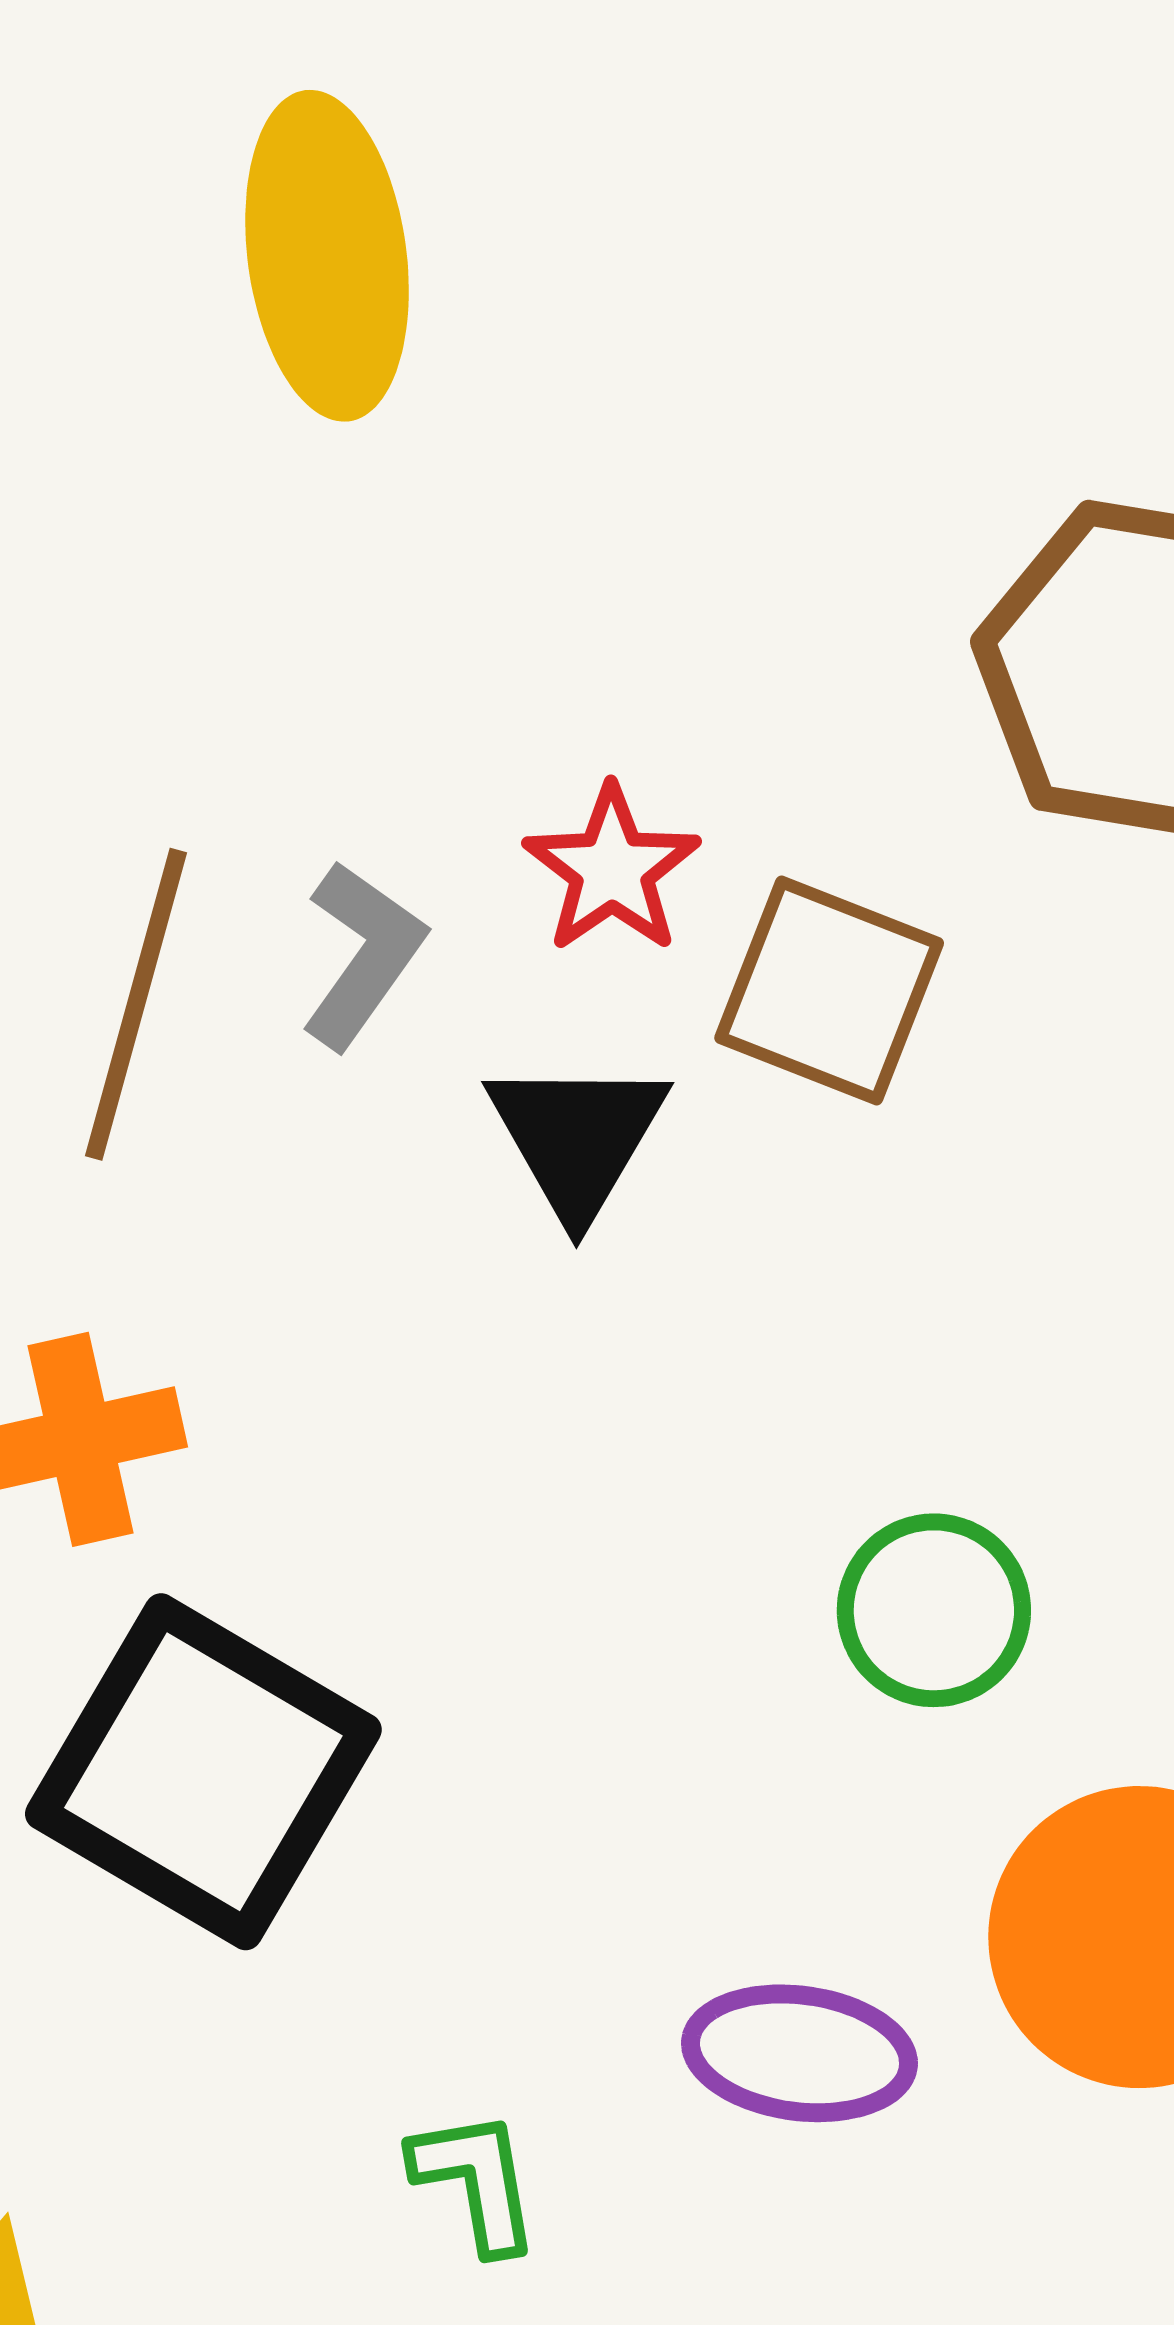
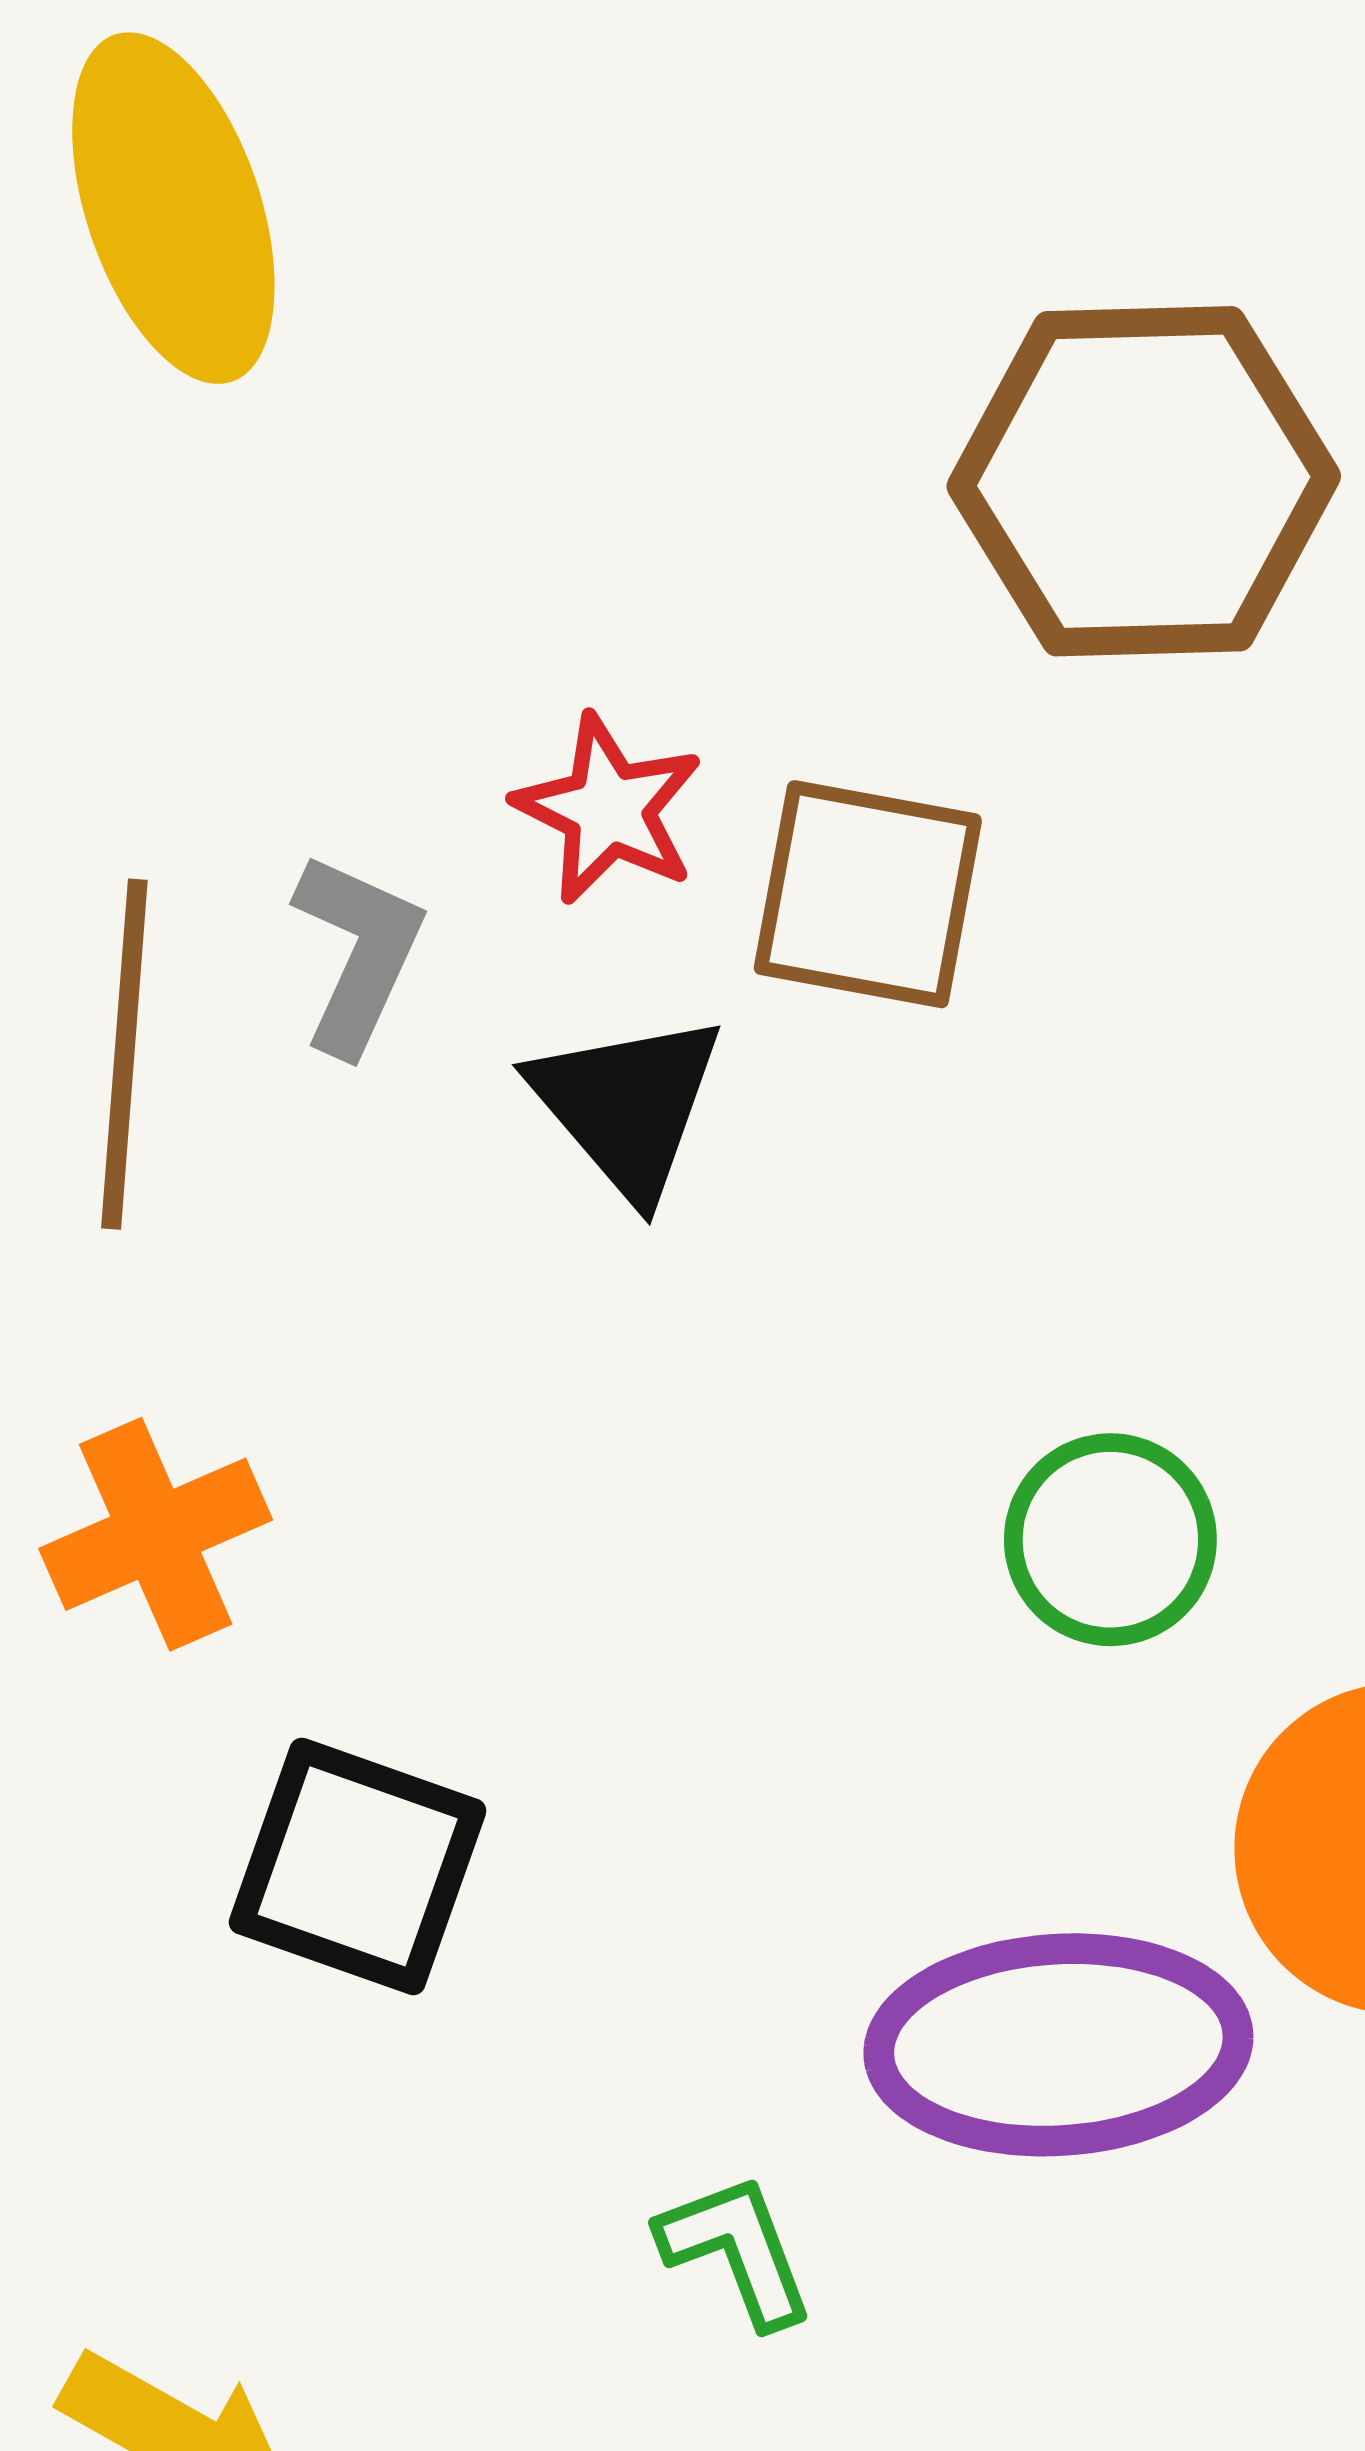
black square: (203, 1772) -> (358, 1866), size x0.7
purple ellipse: (800, 2053) -> (1058, 2045), size x1.5

